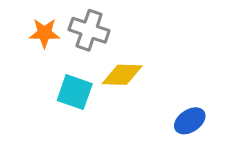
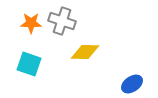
cyan square: (75, 92) -> (29, 64), moved

